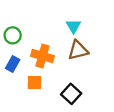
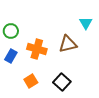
cyan triangle: (73, 26) -> (86, 23), moved
orange square: (34, 82) -> (31, 81), moved, turned -32

